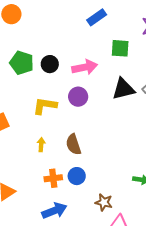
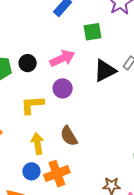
yellow arrow: (41, 145) -> (37, 143), size x1.5
blue circle: (77, 176) -> (31, 171), moved
orange cross: (53, 178) -> (57, 174), size x1.4

